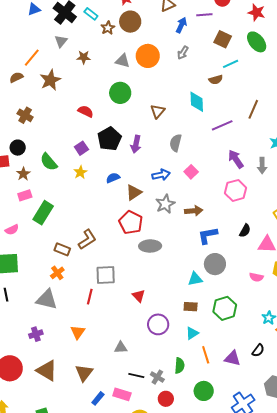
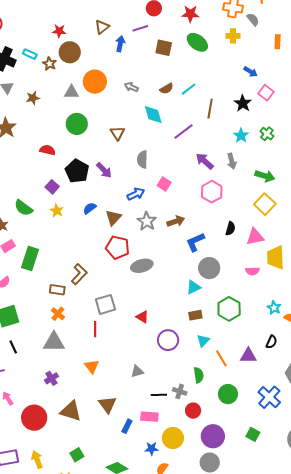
gray arrow: (183, 53) -> (131, 87), moved, turned 96
cyan line: (231, 64) -> (189, 89), moved
purple arrow: (136, 144) -> (104, 170), turned -42

